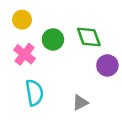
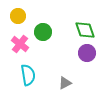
green diamond: (89, 37) -> (85, 30), moved

